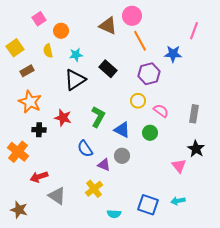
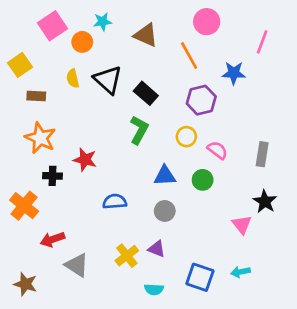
pink circle: (132, 16) -> (207, 22), moved
pink square: (39, 19) -> (52, 26), size x1.5
yellow semicircle: (48, 51) -> (73, 78), moved
cyan star: (76, 55) -> (103, 22), moved
brown rectangle: (27, 71) -> (36, 96), turned 32
black triangle: (75, 80) -> (108, 80), moved, turned -45
green L-shape: (98, 117) -> (139, 130), moved
blue triangle: (122, 130) -> (165, 176), turned -30
blue semicircle: (85, 149) -> (115, 202), turned 120
purple triangle: (104, 165) -> (157, 249), moved

